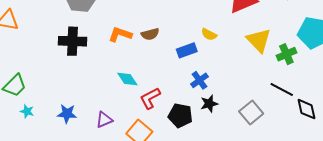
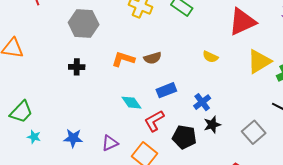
yellow triangle: (259, 40) -> (259, 61), turned 44
black cross: (73, 41) -> (77, 67), size x0.6
blue rectangle: (187, 50) -> (166, 90), moved

